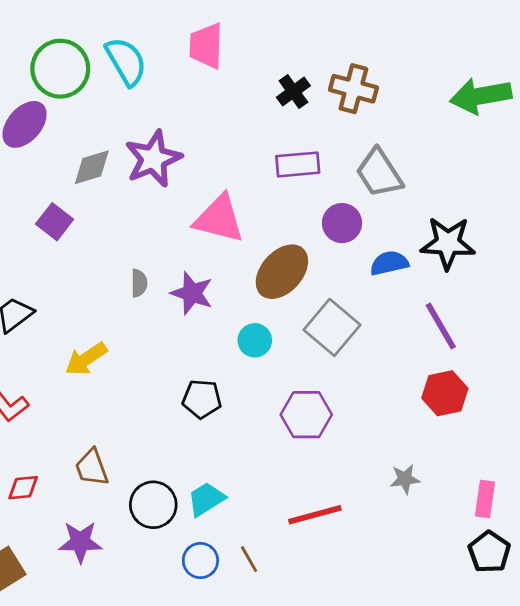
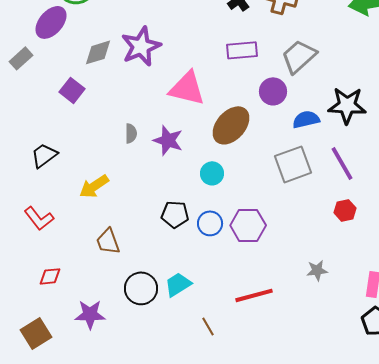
gray trapezoid: (379, 173) -> (299, 56), turned 81
gray square: (332, 327) -> (293, 164), moved, turned 30
red hexagon: (445, 393) -> (345, 210), size x0.7
brown trapezoid: (92, 468) -> (108, 241), moved
blue circle: (200, 561) -> (210, 223), moved

